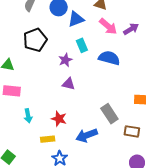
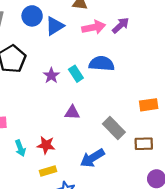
pink arrow: (108, 26) -> (94, 27), turned -42
cyan rectangle: (82, 45) -> (76, 74), moved
purple triangle: (69, 84) -> (72, 113), moved
red star: (59, 119) -> (46, 145), moved

